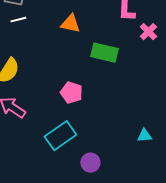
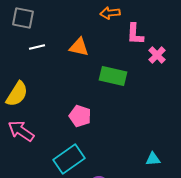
white line: (18, 20) -> (37, 47), moved

